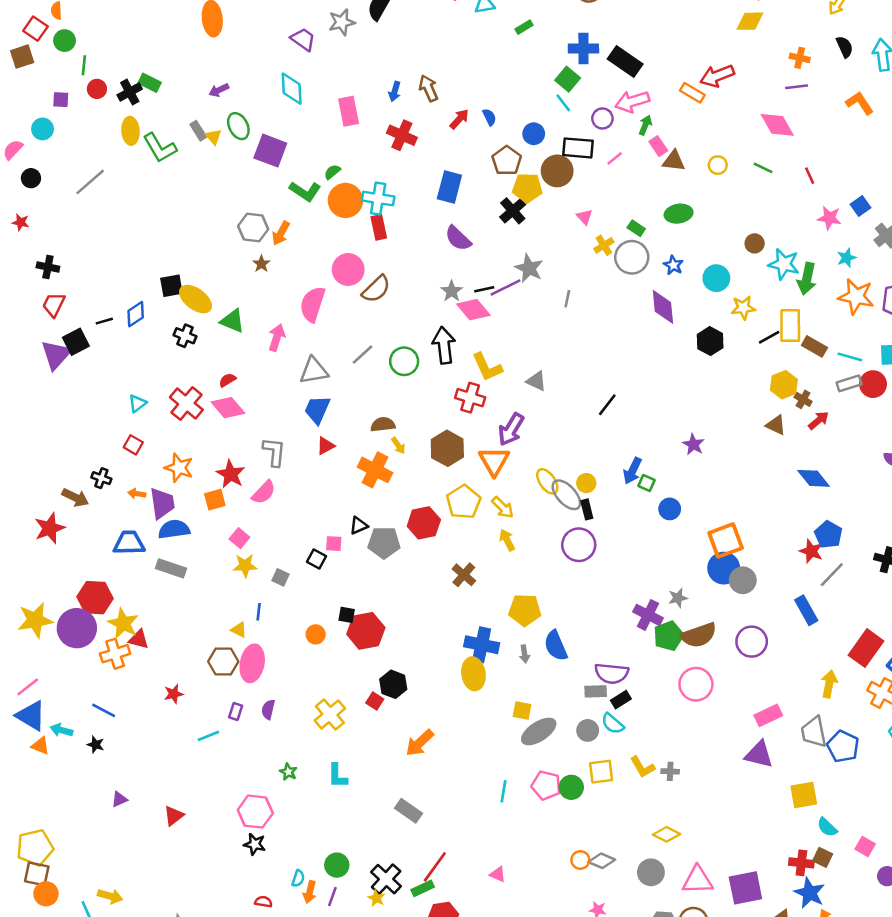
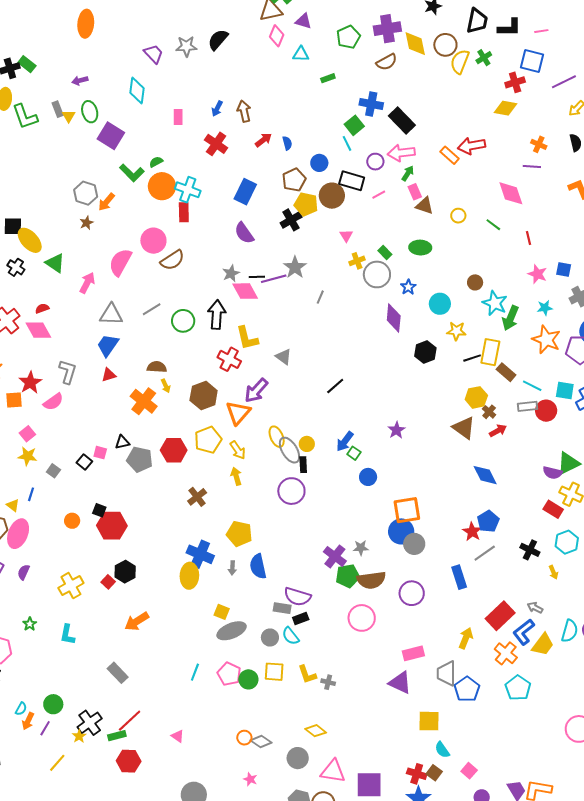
pink rectangle: (349, 111) -> (178, 117), size x0.7
blue square: (861, 206) -> (564, 270), turned 35
brown triangle: (776, 425) -> (464, 428), size x1.4

